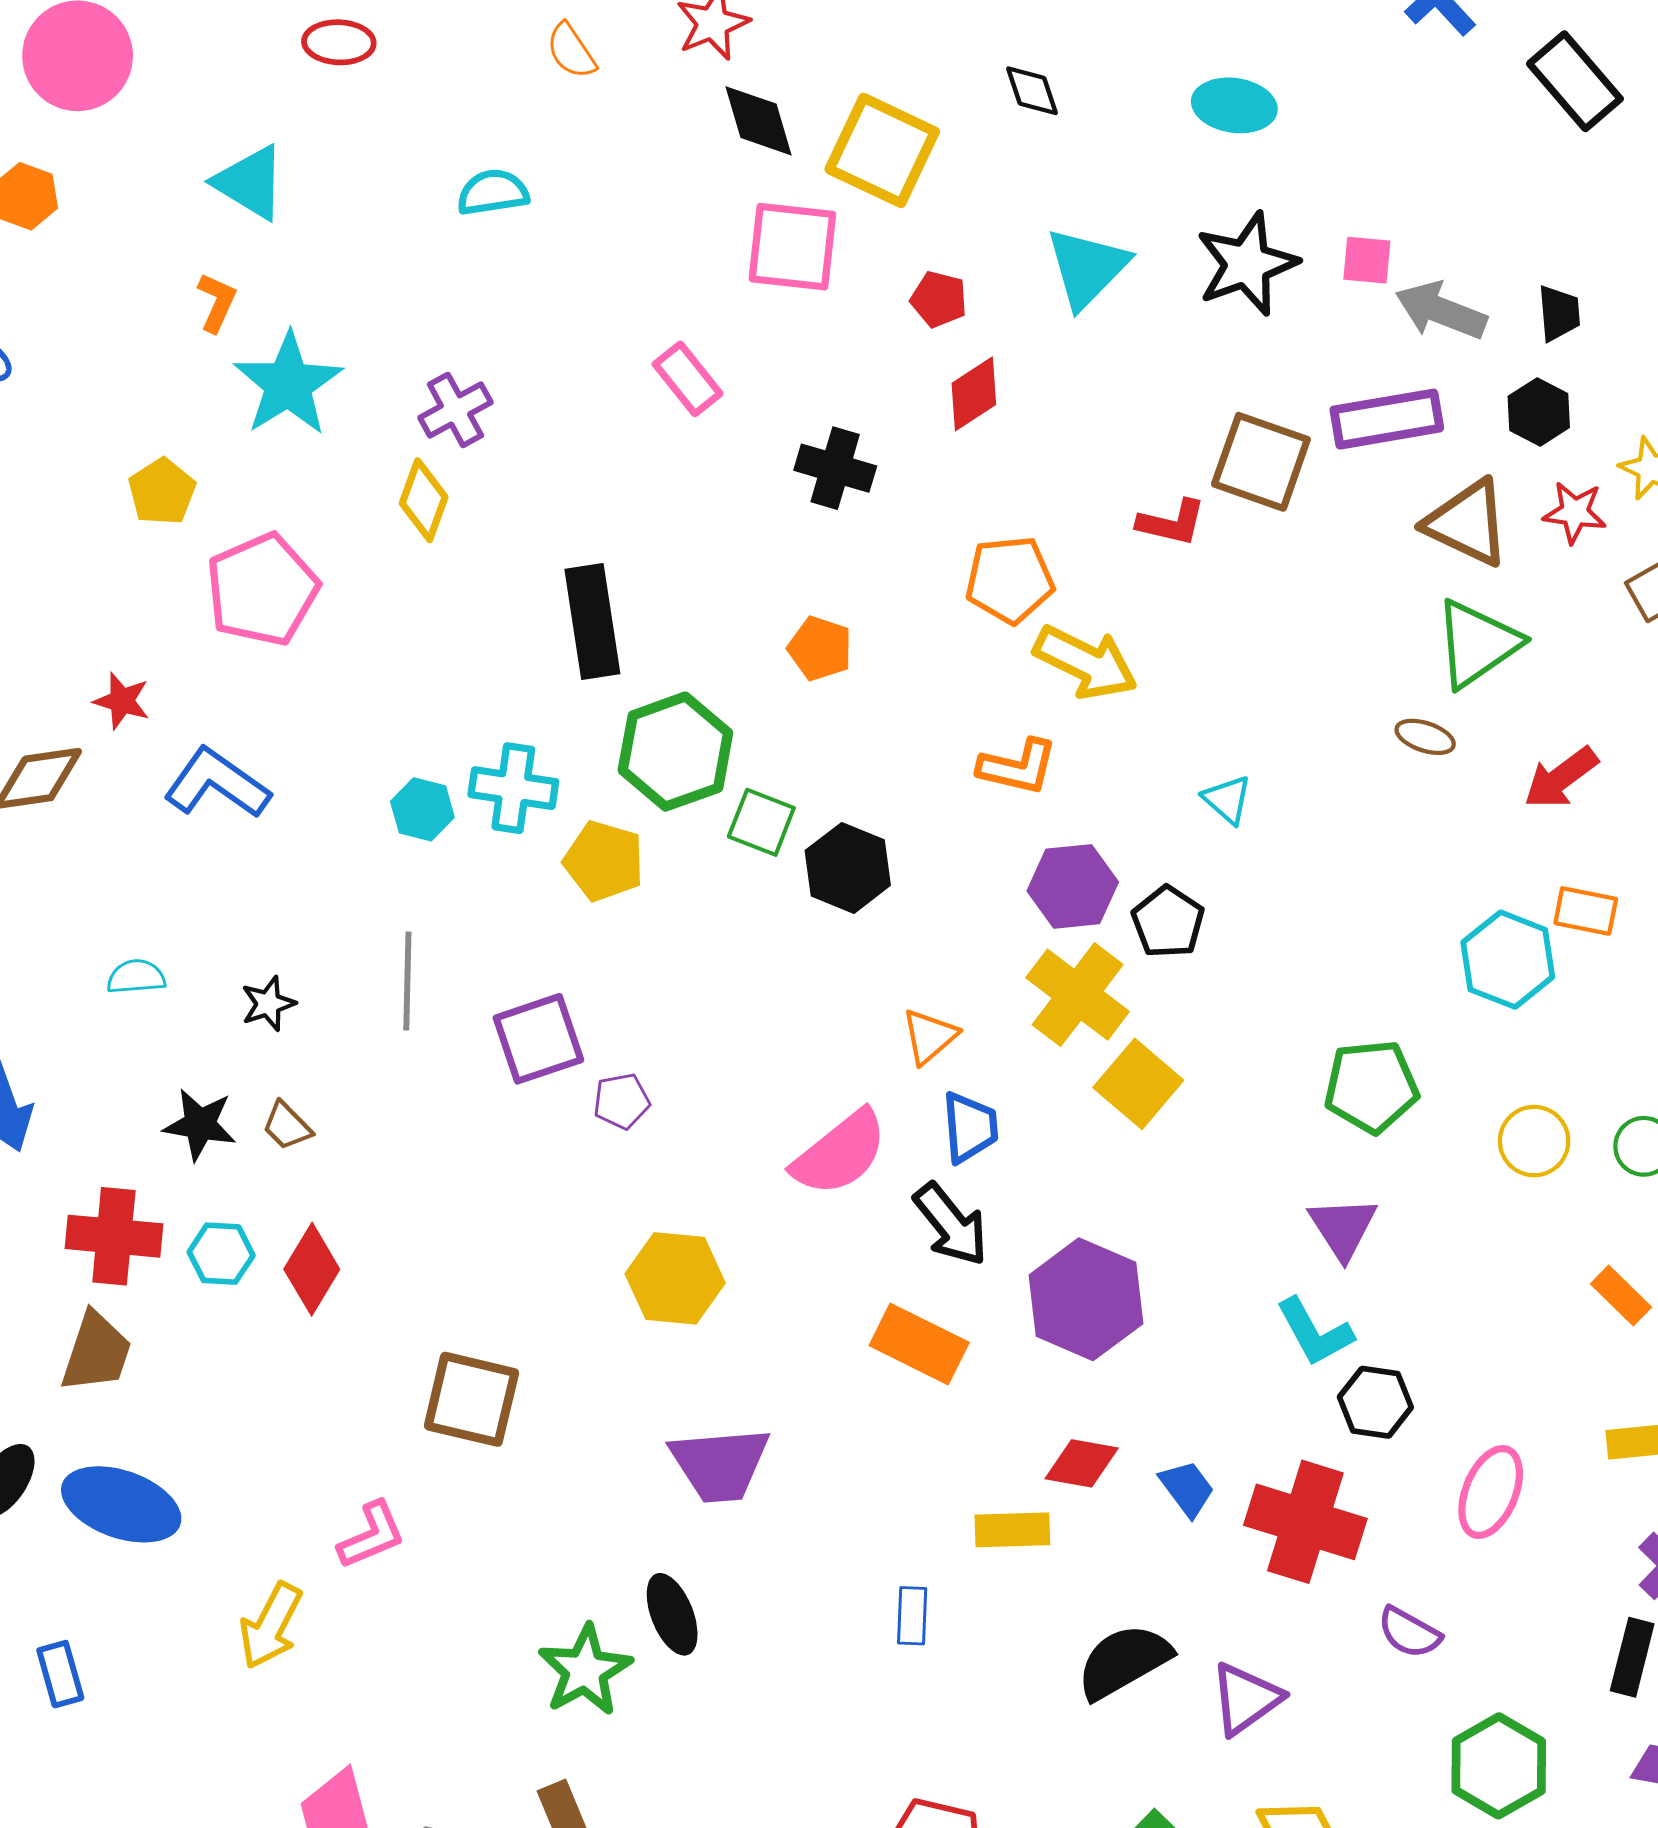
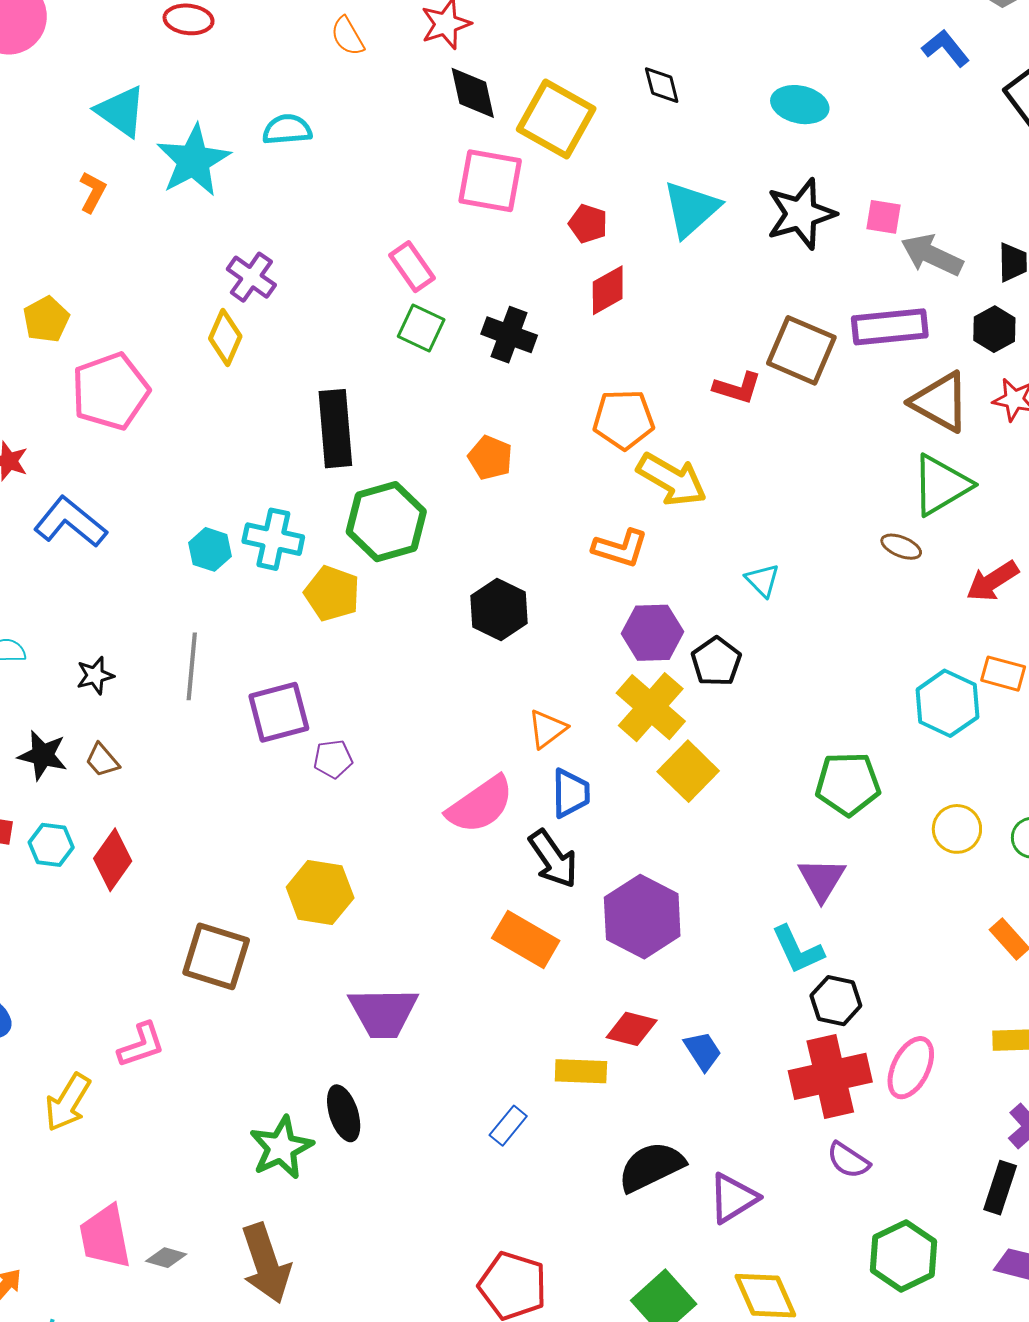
cyan star: (288, 384) -> (193, 161), moved
purple cross: (455, 410) -> (251, 277), turned -30
green square: (761, 822) -> (421, 328), moved
yellow hexagon: (675, 1278) -> (320, 892), moved
red cross: (1305, 1522) -> (830, 1076), moved, turned -34
blue rectangle: (912, 1616) -> (508, 1126), turned 33

